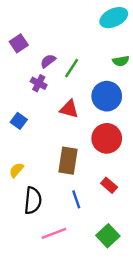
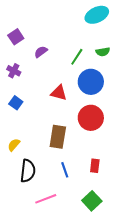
green line: (72, 68) -> (77, 57), moved
purple cross: (39, 83) -> (14, 71), moved
red rectangle: (109, 185) -> (95, 166), moved, turned 56

